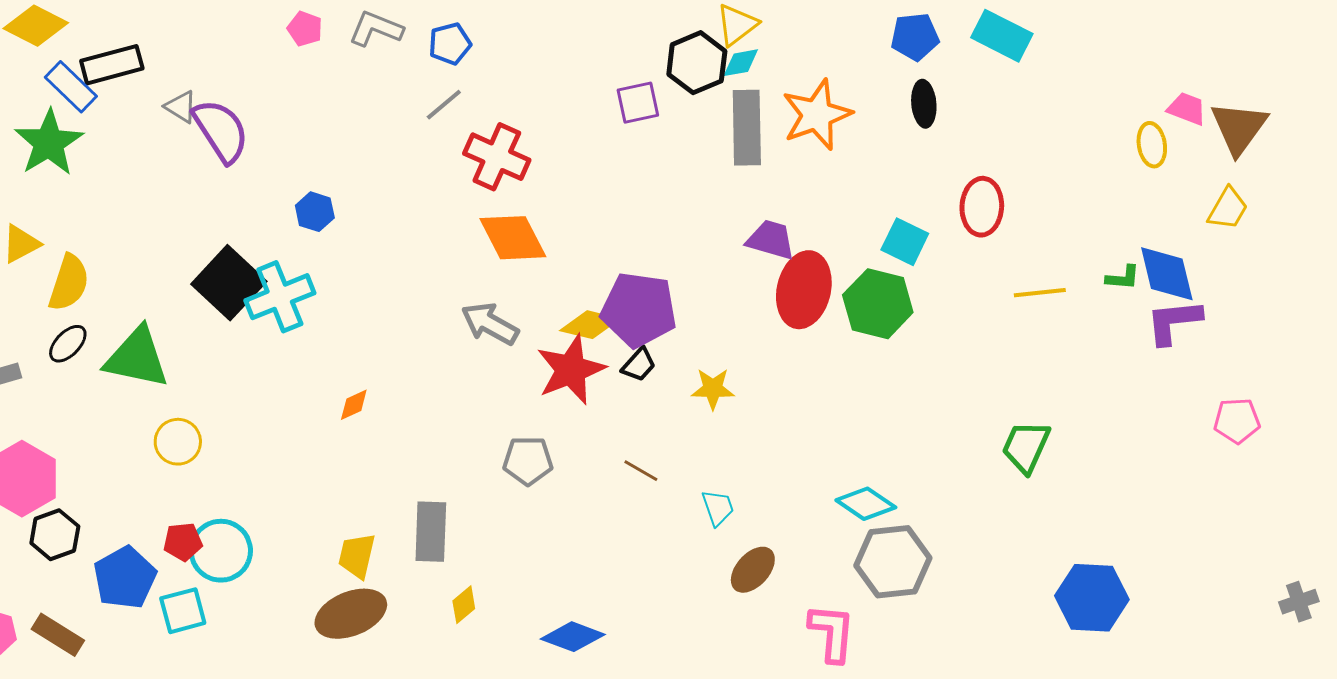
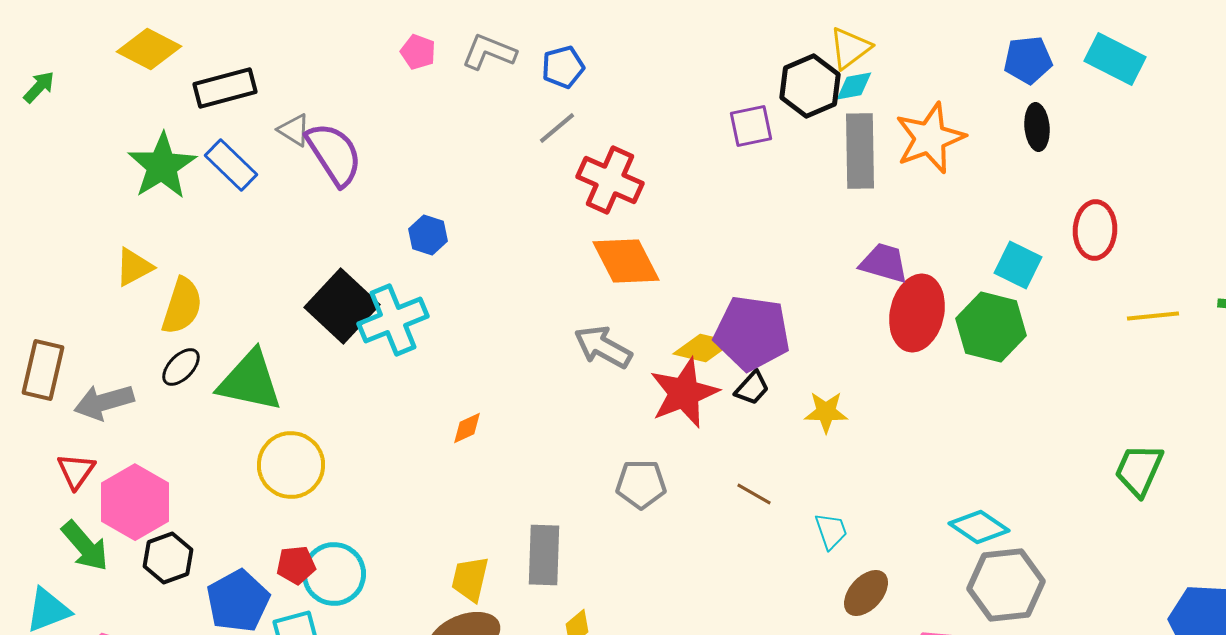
blue rectangle: (71, 87) -> (231, 165), moved
yellow circle: (178, 442) -> (291, 465), size x1.4

